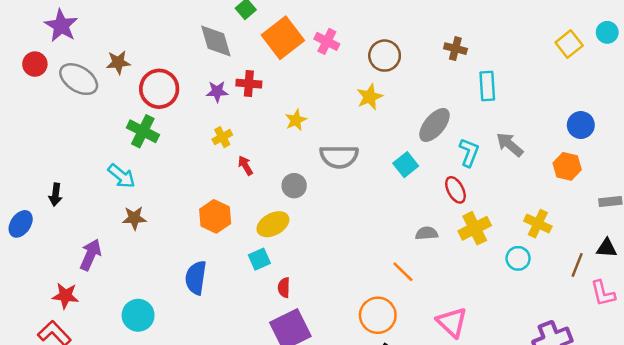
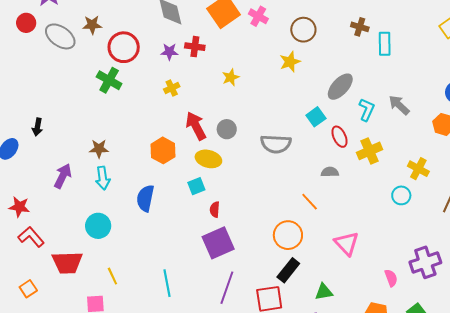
cyan rectangle: (487, 86) -> (385, 44), moved
gray semicircle: (339, 157) -> (276, 144), moved
red arrow: (245, 165) -> (196, 126), moved, size x1.8
cyan arrow: (122, 176) -> (103, 178), moved, turned 40
red ellipse: (455, 190) -> (339, 137), moved
yellow ellipse: (273, 224) -> (208, 159), turned 40
yellow cross: (475, 228) -> (370, 151), moved
red star: (65, 296) -> (19, 207), moved

